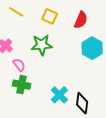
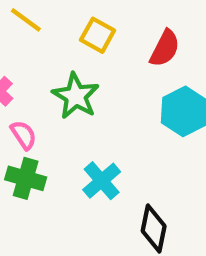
green star: (42, 45) -> (76, 96), turned 30
cyan cross: (59, 95) -> (102, 181), moved

